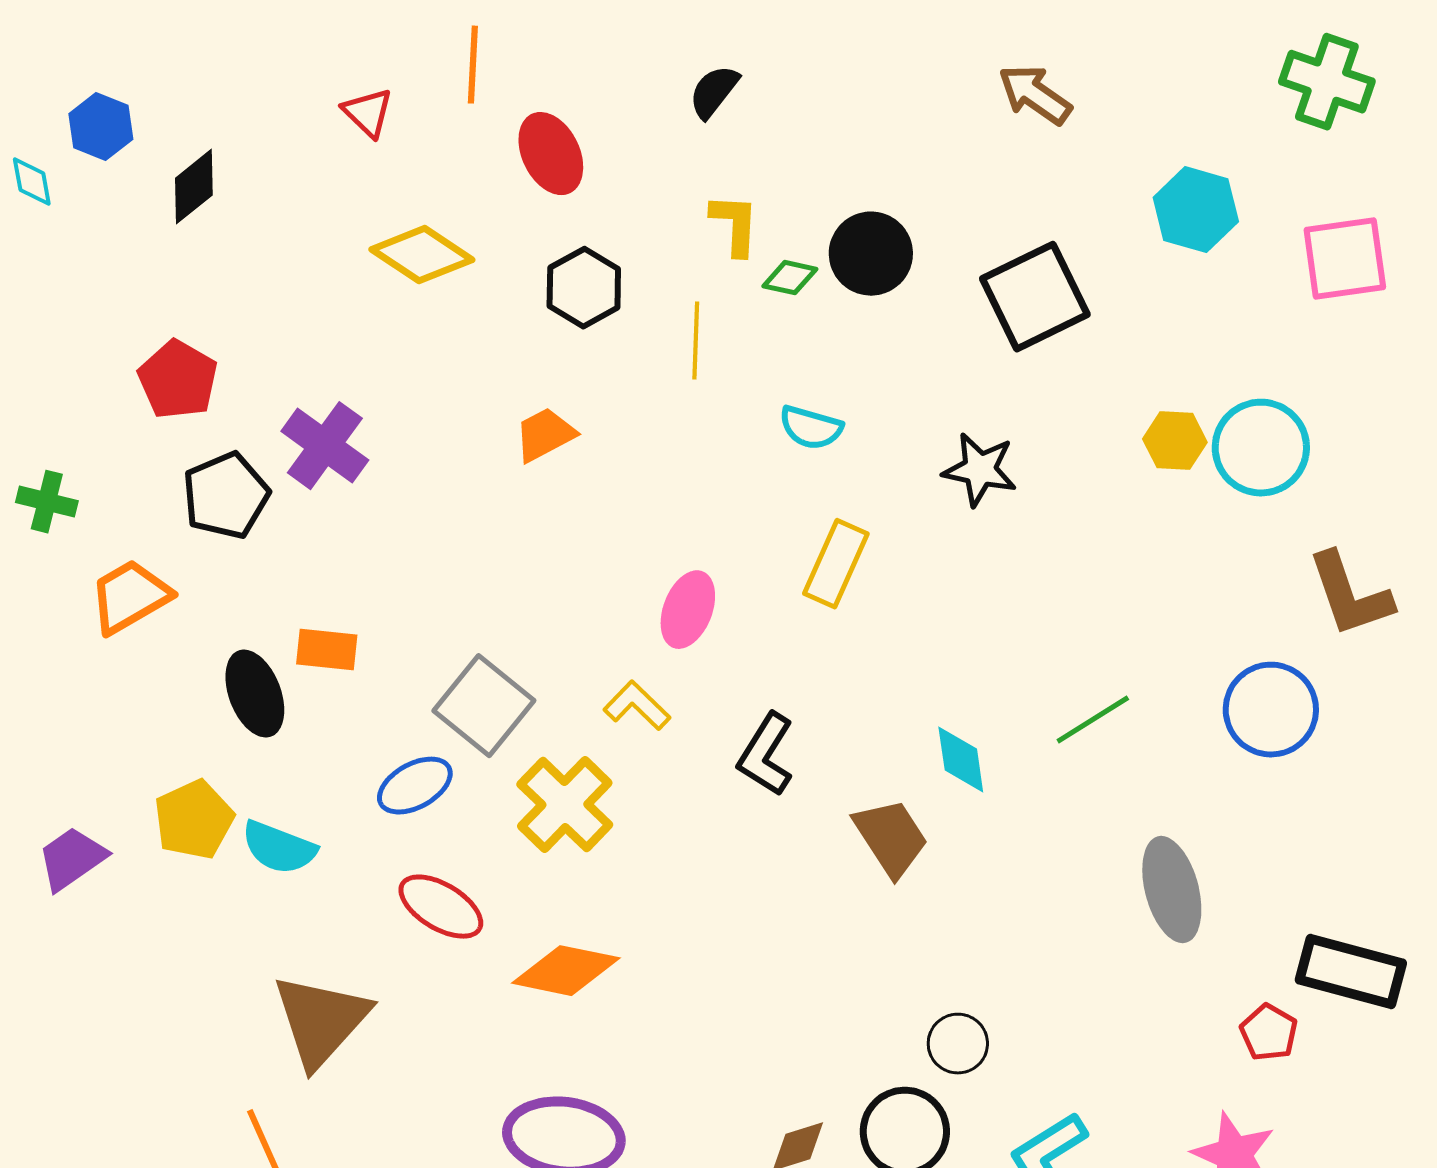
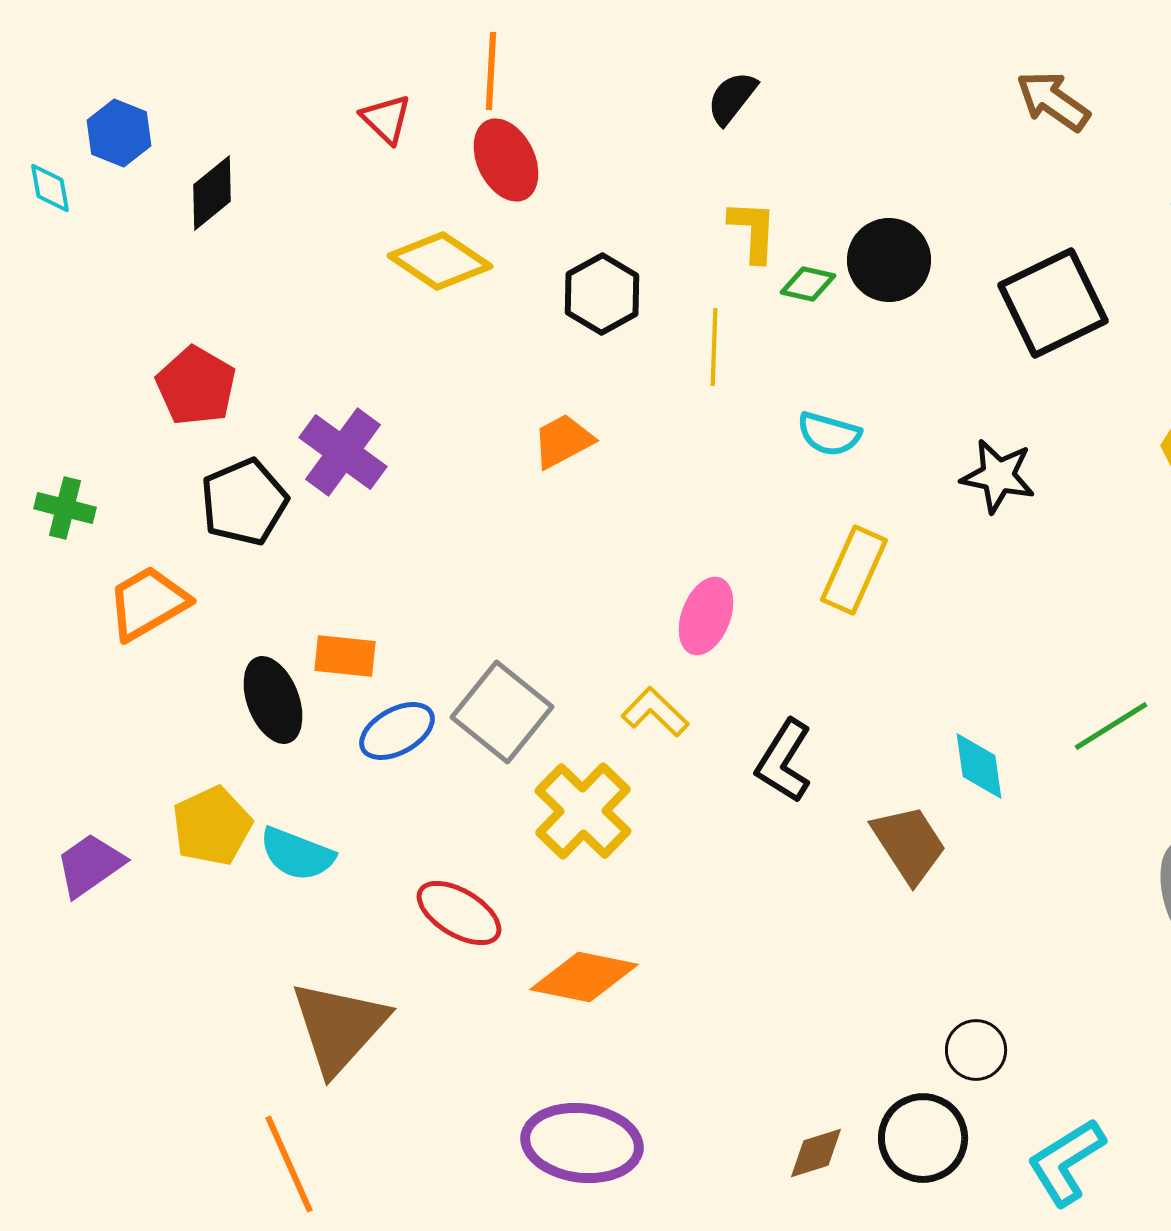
red ellipse: (551, 154) -> (506, 160), moved
blue ellipse: (415, 786) -> (397, 731), moved

